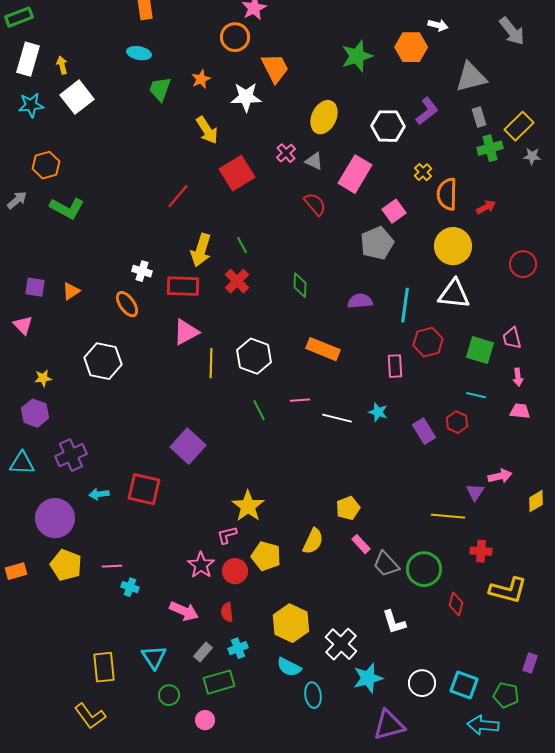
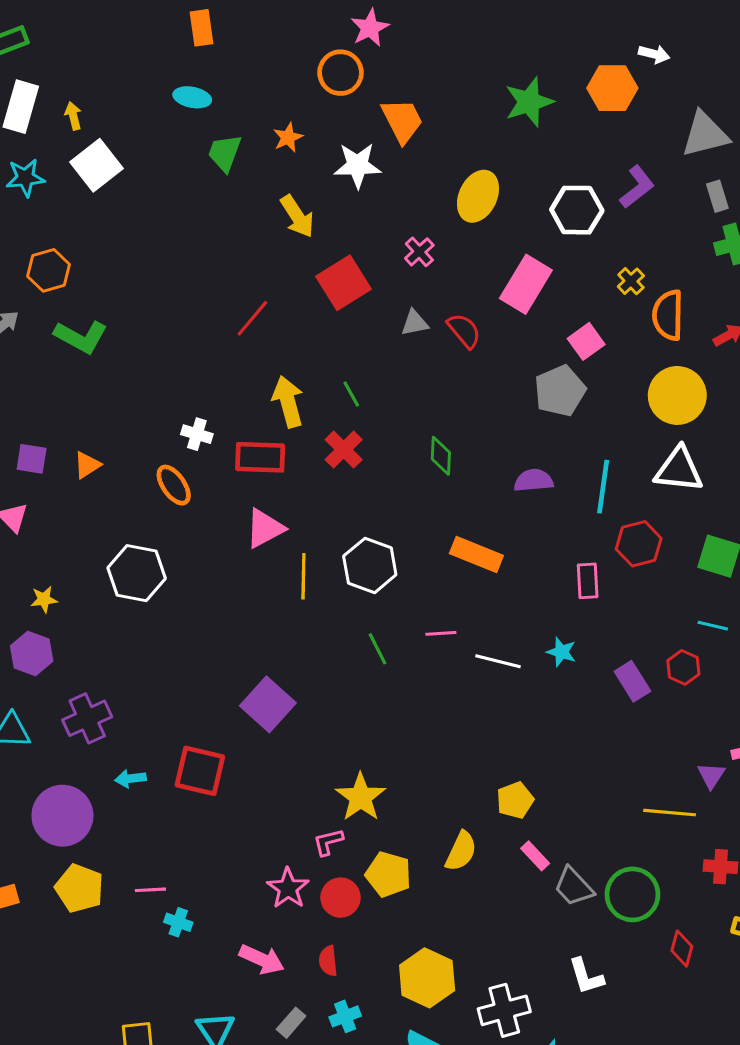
gray triangle: (314, 161) -> (415, 323), moved, turned -36
yellow arrow: (201, 250) -> (288, 402), turned 148
white cross: (341, 644) -> (504, 1010), turned 32

